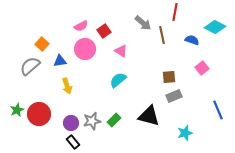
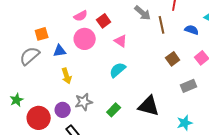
orange square: (42, 44) -> (42, 34), turned 32
brown square: (169, 77) -> (173, 59), moved, turned -32
gray rectangle: (174, 96) -> (189, 86), moved
red circle: (39, 114) -> (39, 118), moved
gray star: (92, 121) -> (84, 102), moved
purple circle: (71, 123) -> (63, 110), moved

